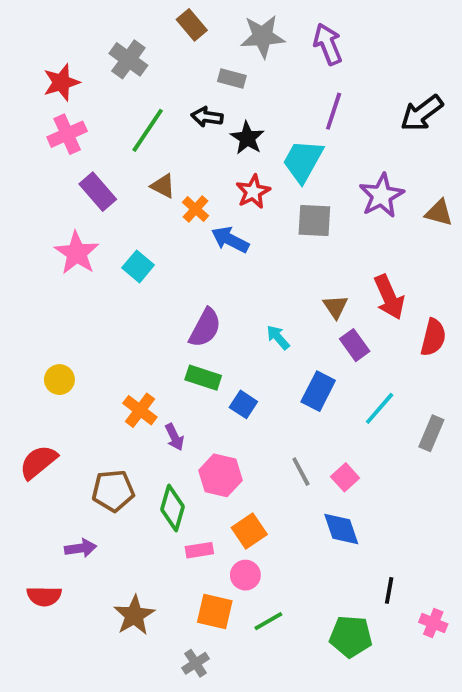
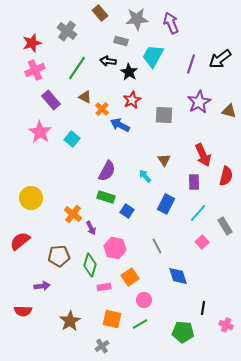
purple line: (334, 111) -> (191, 64), moved
cyan trapezoid: (303, 161) -> (153, 56), moved
brown triangle: (335, 307) -> (164, 160), moved
purple rectangle: (355, 345) -> (194, 182), moved, turned 35
yellow circle: (59, 380) -> (31, 198), size x1.5
gray rectangle: (431, 433) -> (225, 226), turned -54
pink square: (345, 477) -> (202, 242), moved
pink circle: (245, 575) -> (144, 300), moved

